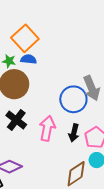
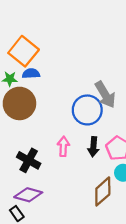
black cross: (16, 120) -> (29, 160), moved
pink arrow: (47, 128) -> (63, 146), size x0.7

